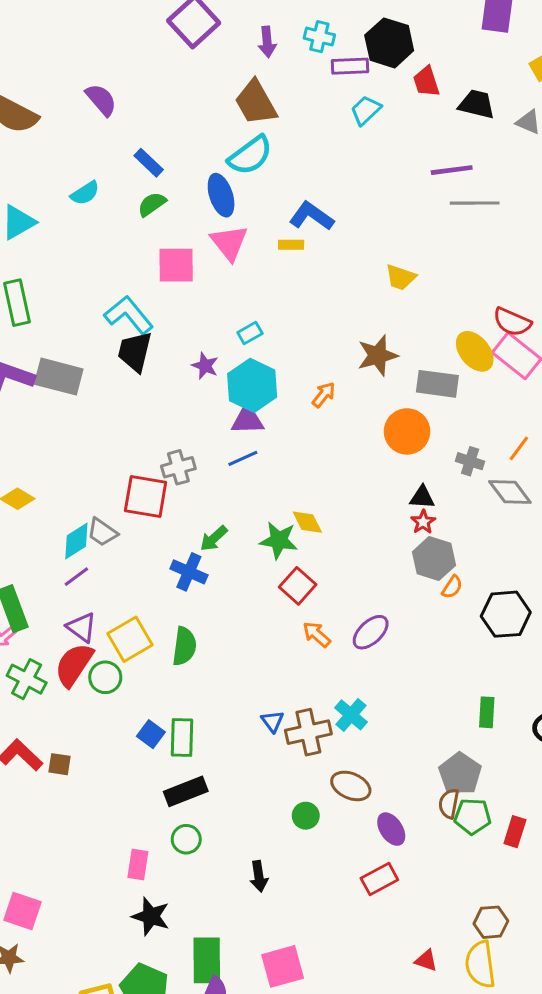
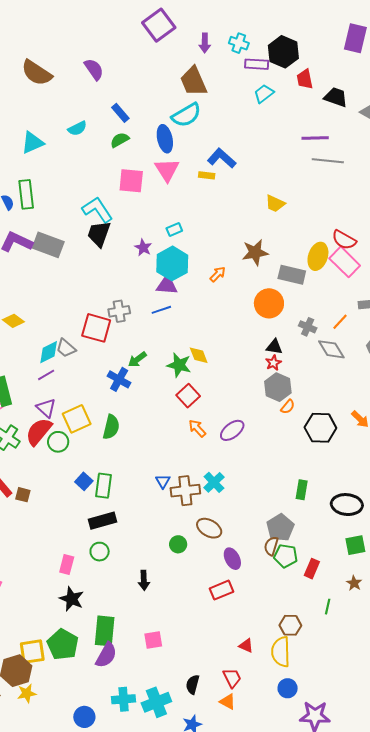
yellow ellipse: (475, 351) -> (318, 256), turned 52
pink square: (283, 966) -> (153, 640), size x0.7

